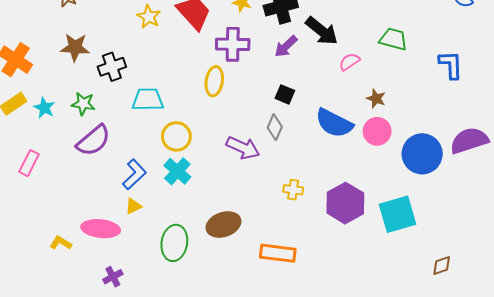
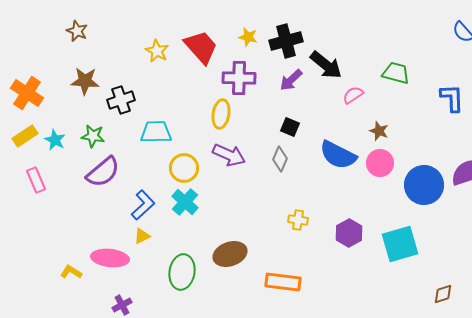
purple arrow: (243, 148) -> (229, 155), moved
pink rectangle: (29, 163) -> (36, 180), moved, turned -50
purple hexagon: (345, 203) -> (349, 233), size x0.7

